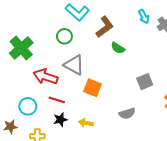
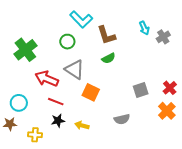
brown L-shape: (105, 27) -> (106, 35), turned 105
green semicircle: (118, 48) -> (108, 58), moved, turned -64
cyan circle: (28, 106) -> (19, 103), moved

